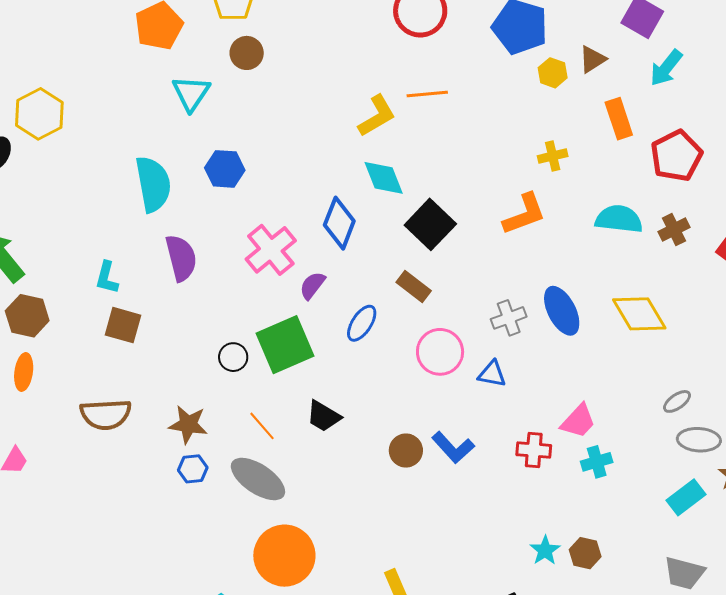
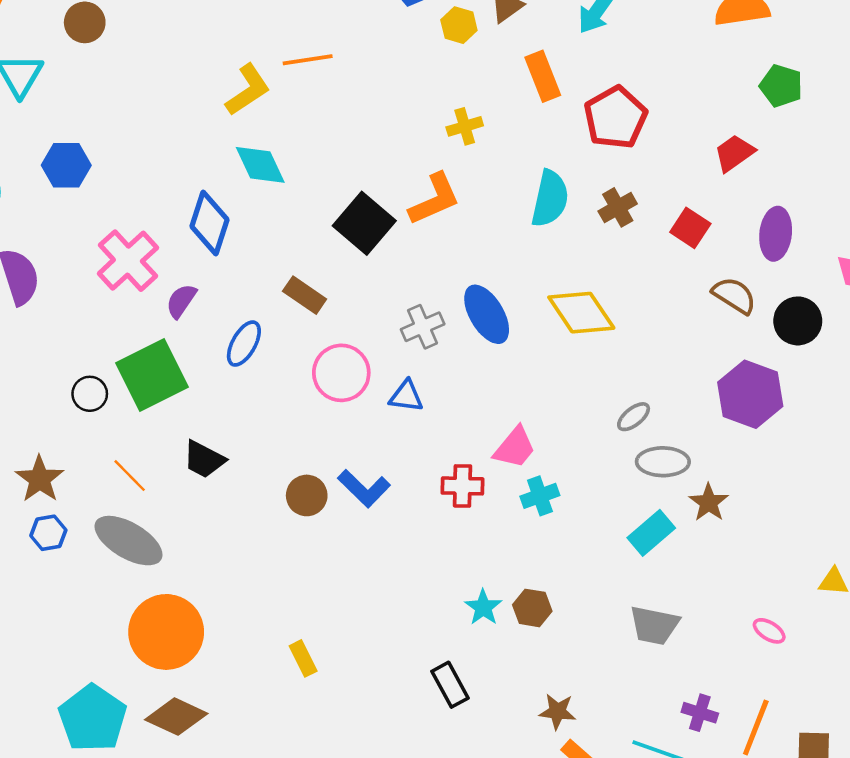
cyan semicircle: (619, 219) -> (550, 199), turned 99
black square: (430, 224) -> (364, 223), moved
brown star: (188, 424) -> (40, 479), turned 30

